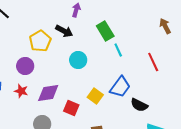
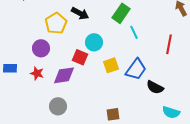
green rectangle: (105, 31) -> (121, 13), turned 66
red line: (153, 62) -> (169, 44), turned 36
yellow square: (95, 96) -> (111, 65), moved, turned 35
red square: (71, 108) -> (80, 57), moved

